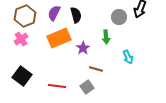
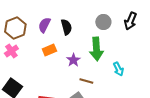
gray circle: (119, 17) -> (103, 22), moved
green arrow: (106, 37) -> (96, 49), size x1.6
orange rectangle: (59, 38) -> (49, 50), size x0.6

